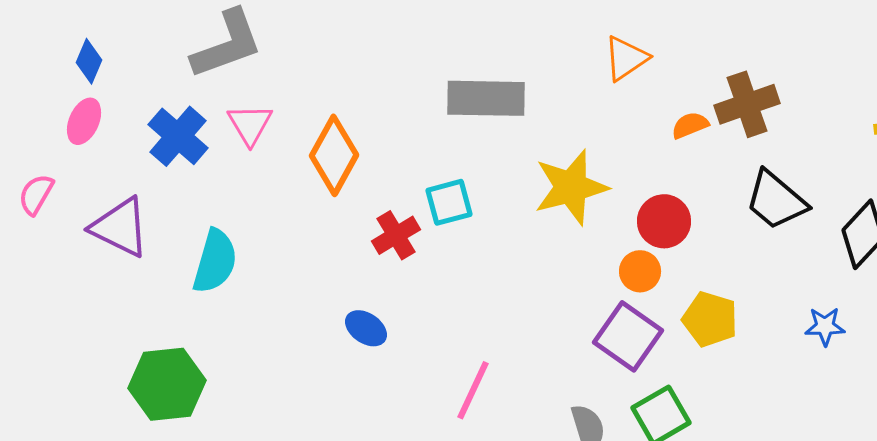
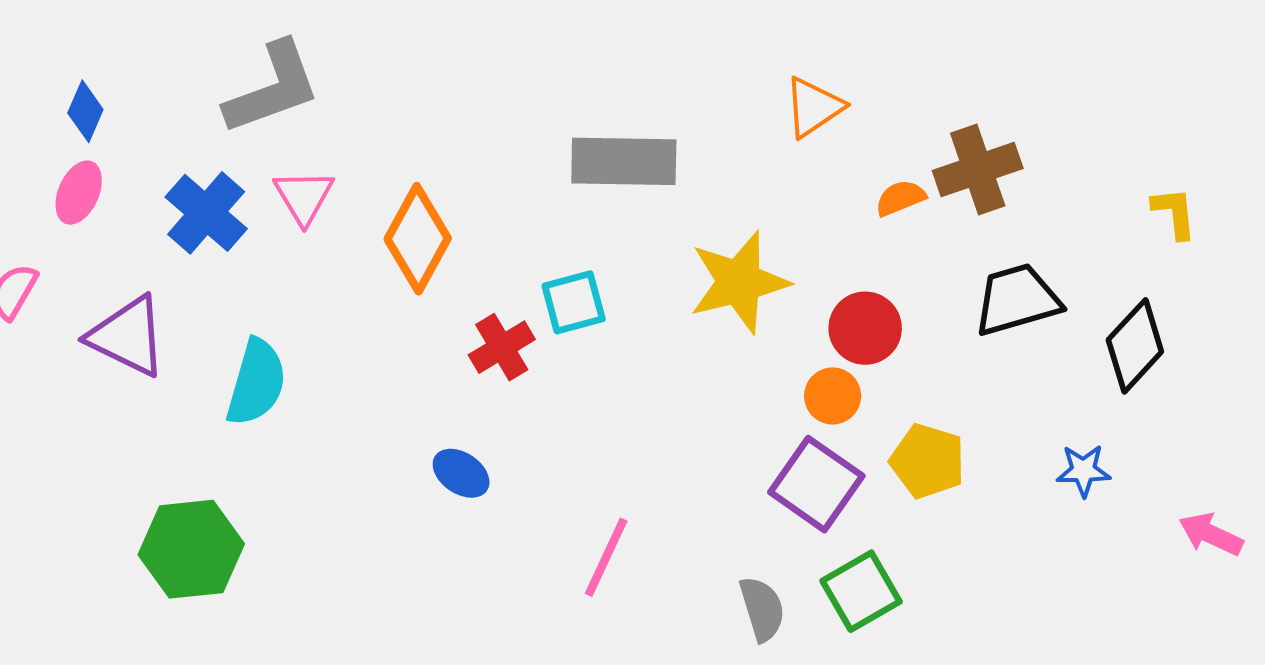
black trapezoid: (776, 200) -> (1017, 300), turned 124

